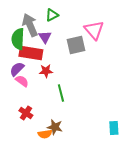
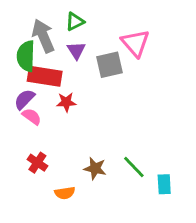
purple triangle: (45, 37) -> (76, 50), moved
green line: (61, 93) -> (134, 167), moved, turned -30
brown star: (55, 127) -> (95, 168), moved

